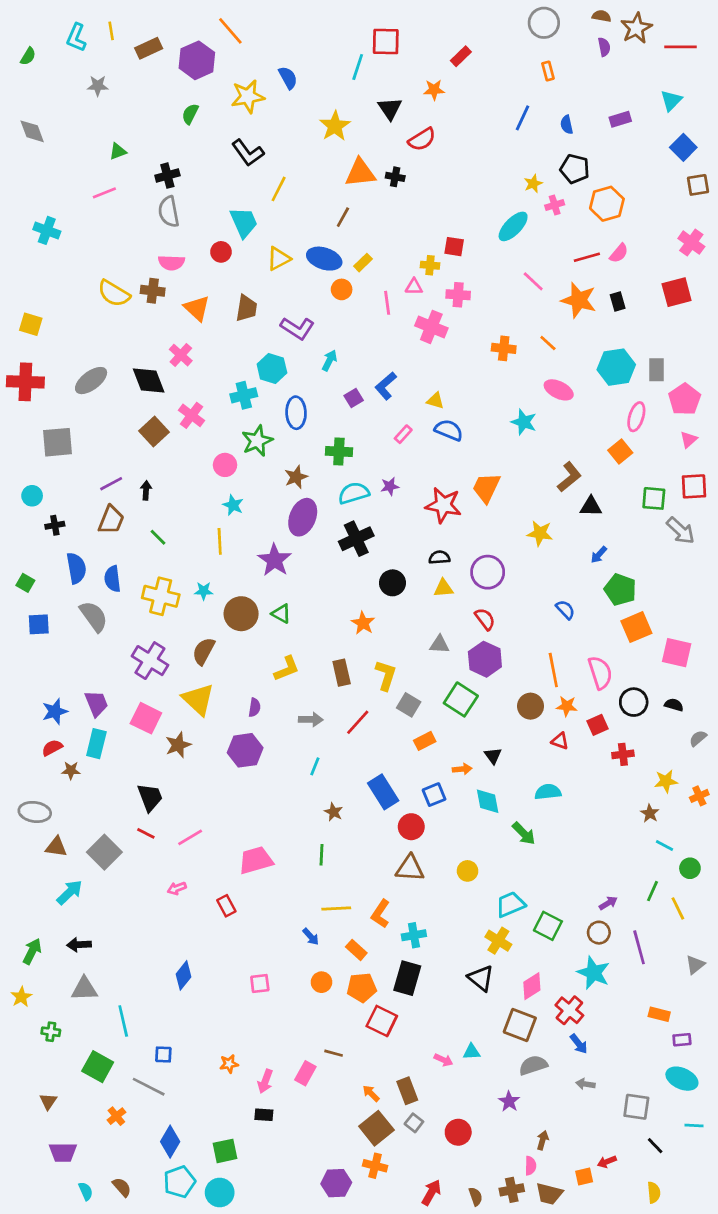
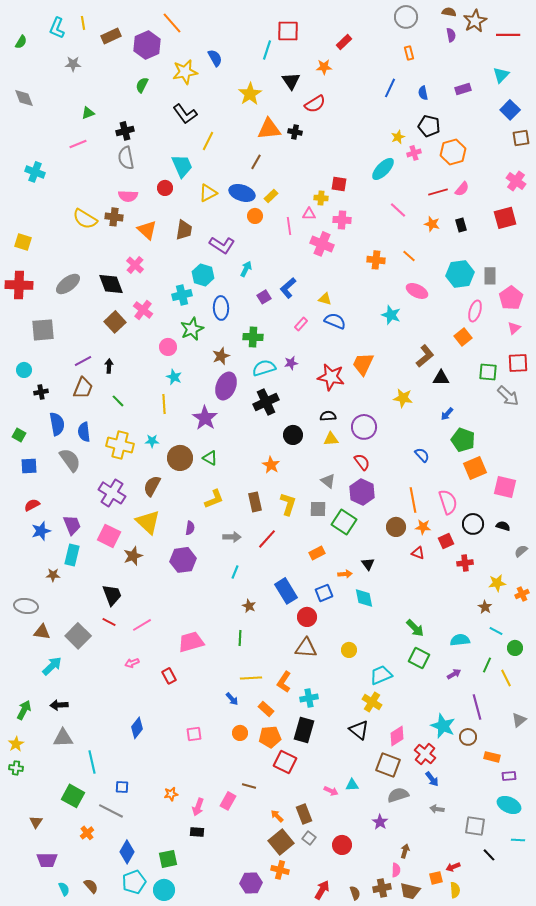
orange star: (579, 300) -> (432, 224), size x0.6
gray triangle: (439, 644) -> (328, 481), turned 35
gray square: (409, 705) -> (318, 509), moved, turned -30
red semicircle: (52, 748) -> (32, 505), moved
cyan semicircle: (548, 792) -> (460, 640), moved
green arrow: (524, 833) -> (415, 628), moved
green square: (548, 926) -> (419, 658), moved
brown circle: (599, 933) -> (468, 737), moved
green cross: (51, 1032) -> (16, 768), moved
yellow semicircle: (654, 1193) -> (455, 890), moved

